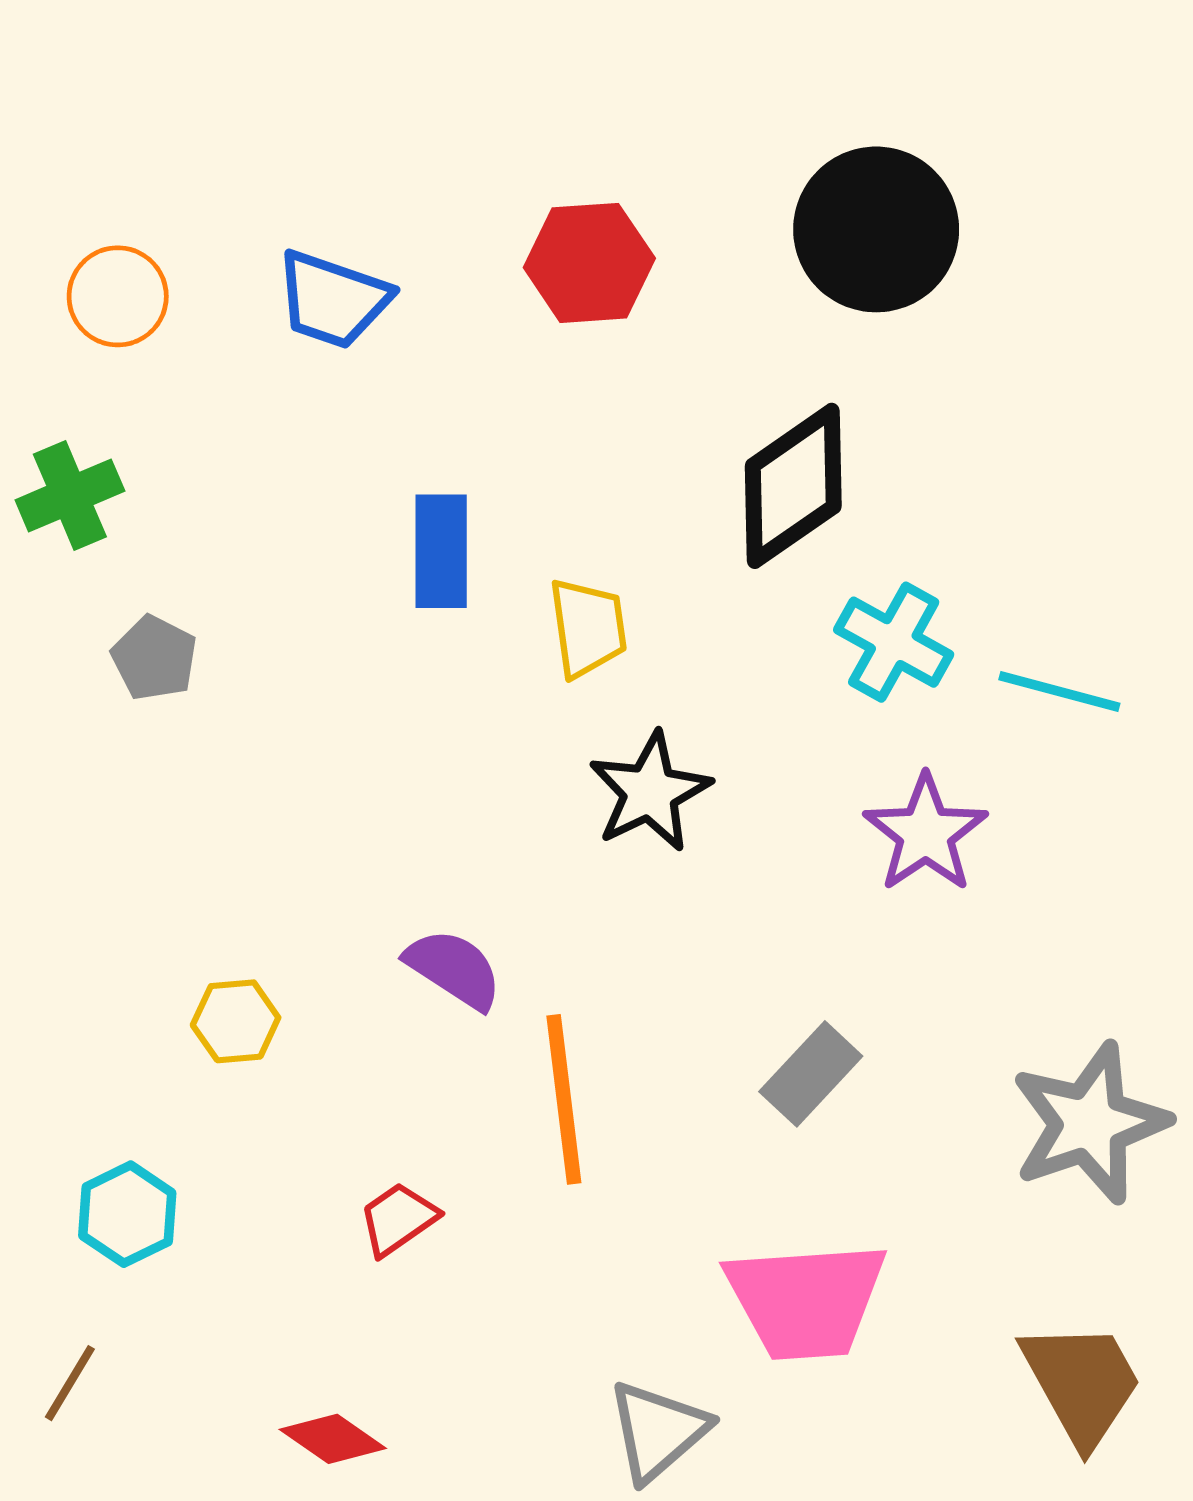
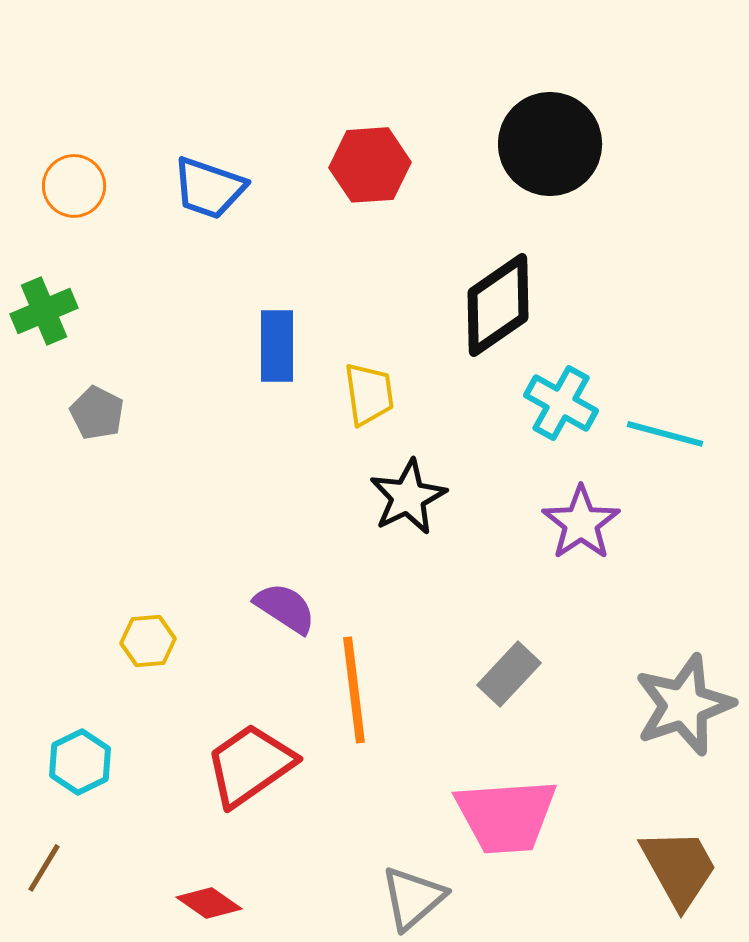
red trapezoid: (398, 1219) -> (250, 765), size x1.8

